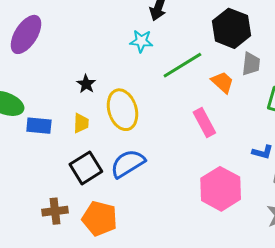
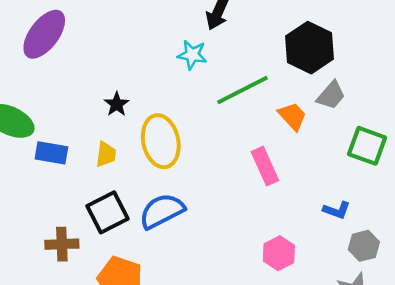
gray trapezoid: (251, 64) -> (331, 95), turned 30
pink hexagon: (221, 189) -> (279, 253), size x0.6
brown cross: (55, 211) -> (62, 244), moved

